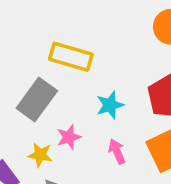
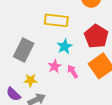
yellow rectangle: (71, 57) -> (56, 20), moved
pink star: (69, 137) -> (55, 66), moved

